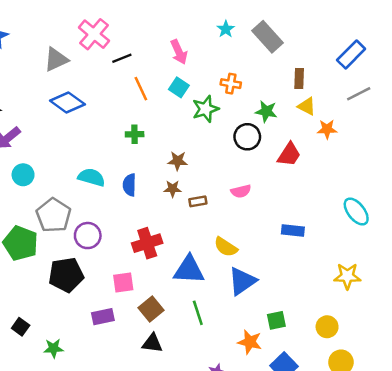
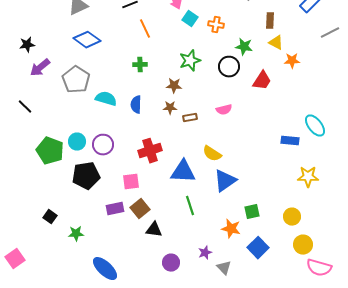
cyan square: (179, 87) -> (190, 19), moved
gray line: (359, 94) -> (330, 33), moved
green star: (205, 109) -> (190, 61), moved
cyan circle: (23, 175) -> (77, 142), moved
gray pentagon: (53, 215) -> (76, 80), moved
blue rectangle: (293, 230) -> (290, 141), moved
brown square: (151, 309) -> (140, 209), moved

